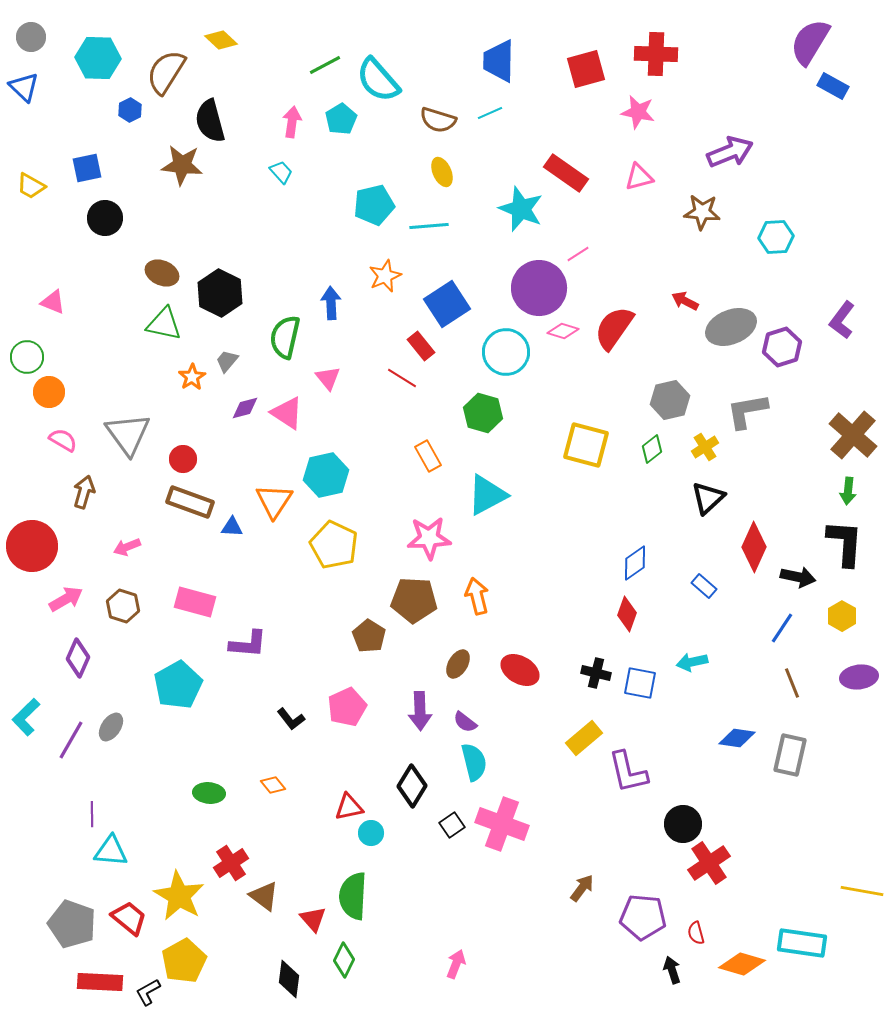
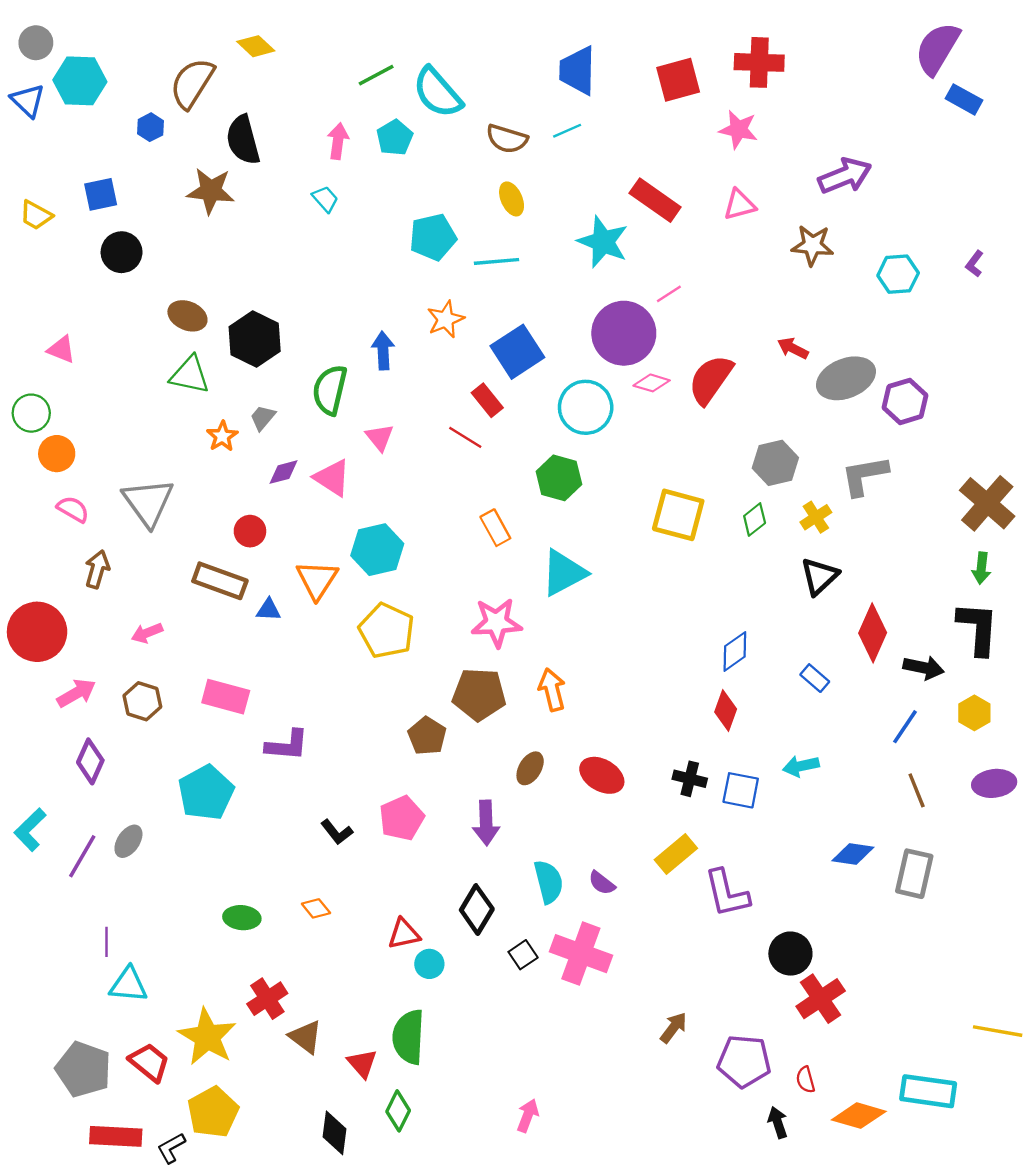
cyan hexagon: (98, 58) -> (80, 81), moved
purple L-shape: (842, 320) -> (974, 264), moved, size x0.6
red circle: (183, 459) -> (250, 531), moved
purple semicircle: (465, 722) -> (602, 883), moved

